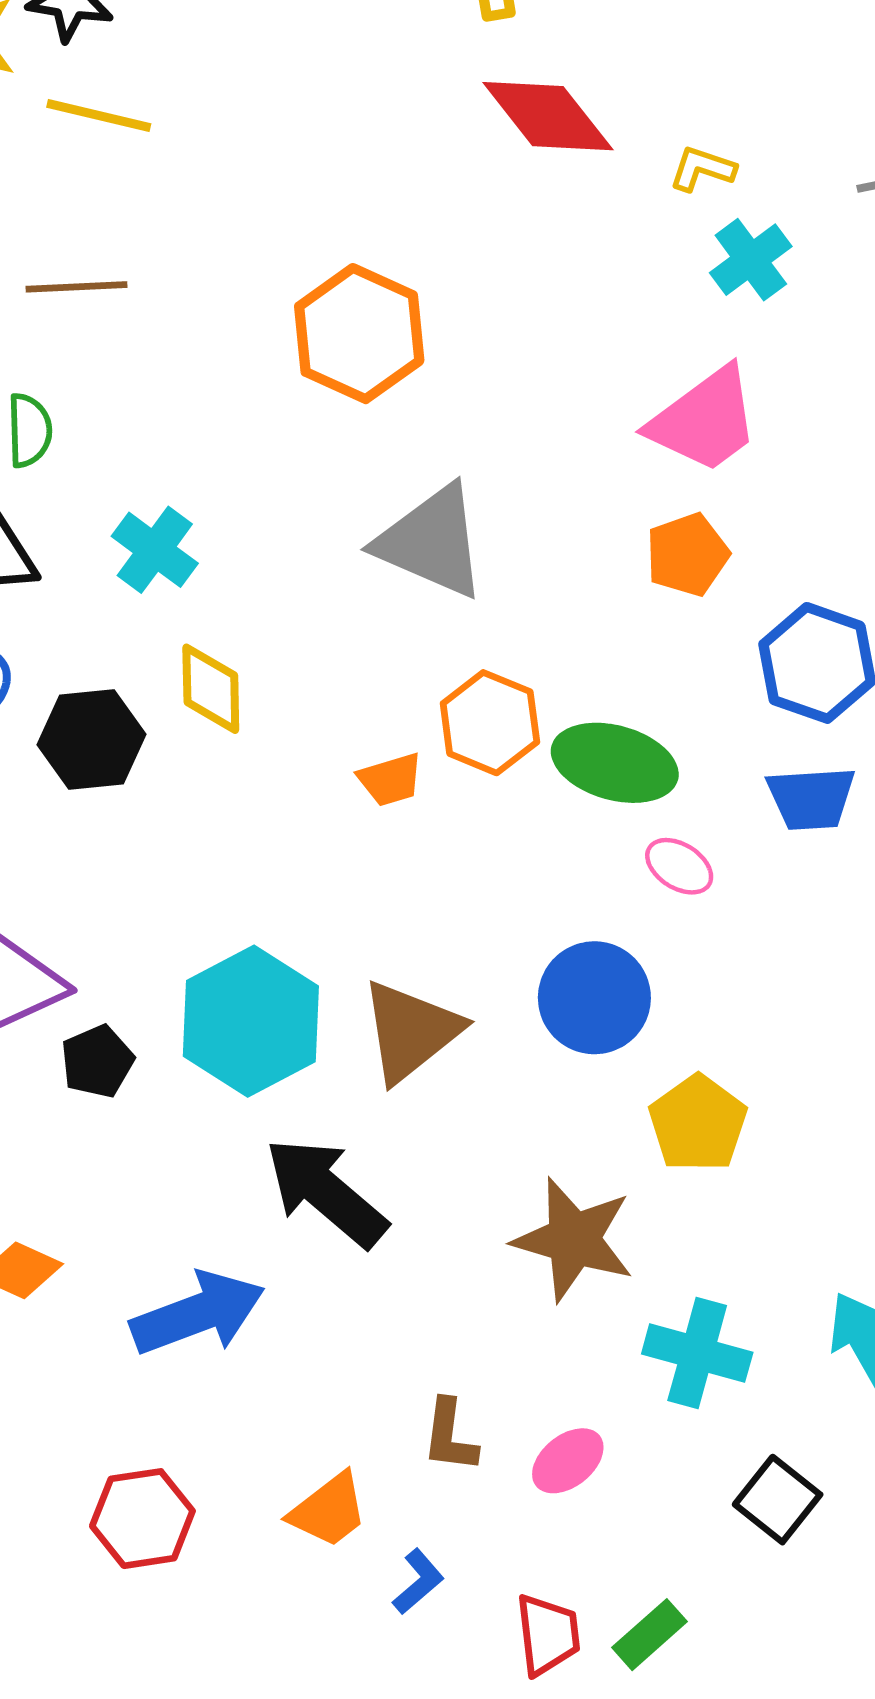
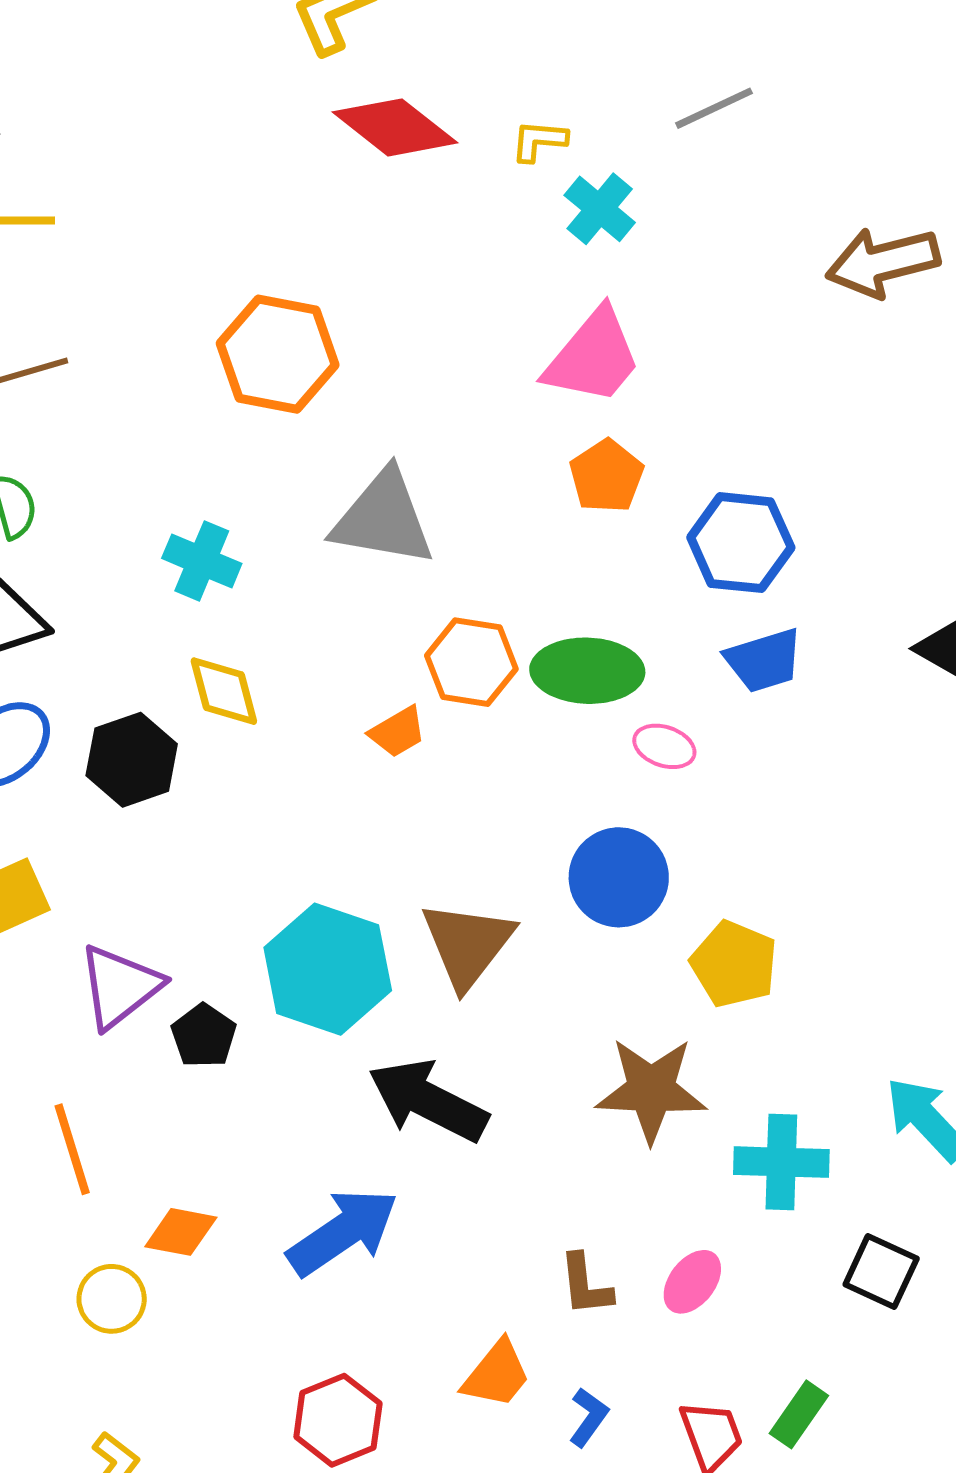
cyan cross: (155, 550) -> (202, 561), moved

